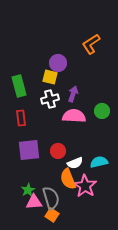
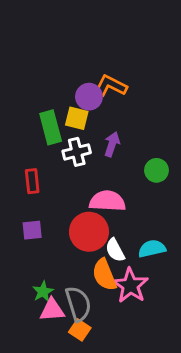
orange L-shape: (91, 44) -> (110, 86), moved, turned 60
green rectangle: (19, 86) -> (51, 127), moved
pink semicircle: (74, 116) -> (107, 201), moved
purple square: (29, 150) -> (32, 230), moved, size x0.6
red circle: (58, 151) -> (89, 232), size x1.6
white semicircle: (75, 163) -> (115, 250), turned 84

